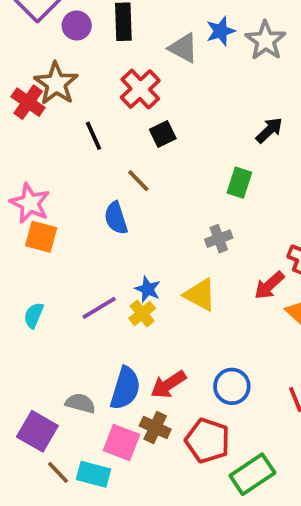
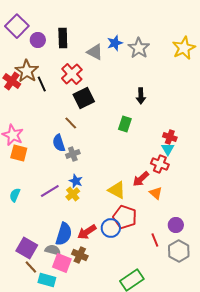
black arrow: (269, 130) -> (141, 96), turned 133
black square: (163, 134) -> (84, 98), size x1.5
black line: (93, 136) -> (42, 84), moved
gray cross: (219, 239) -> (73, 154), moved
yellow triangle: (200, 295) -> (117, 190), moved
blue circle: (232, 386) -> (111, 228), moved
gray semicircle: (80, 403) -> (53, 250), moved
purple square: (37, 431) -> (27, 248), moved
red pentagon: (208, 441) -> (125, 217), moved
brown line: (58, 472) -> (31, 267), moved

